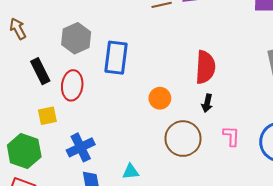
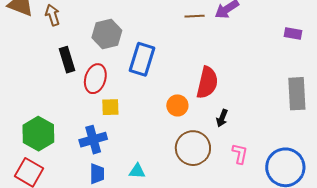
red semicircle: (205, 67) -> (207, 83), moved
yellow square: (47, 116) -> (110, 107), moved

